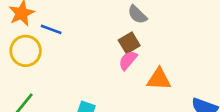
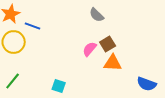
brown square: (129, 43) -> (108, 44), moved

